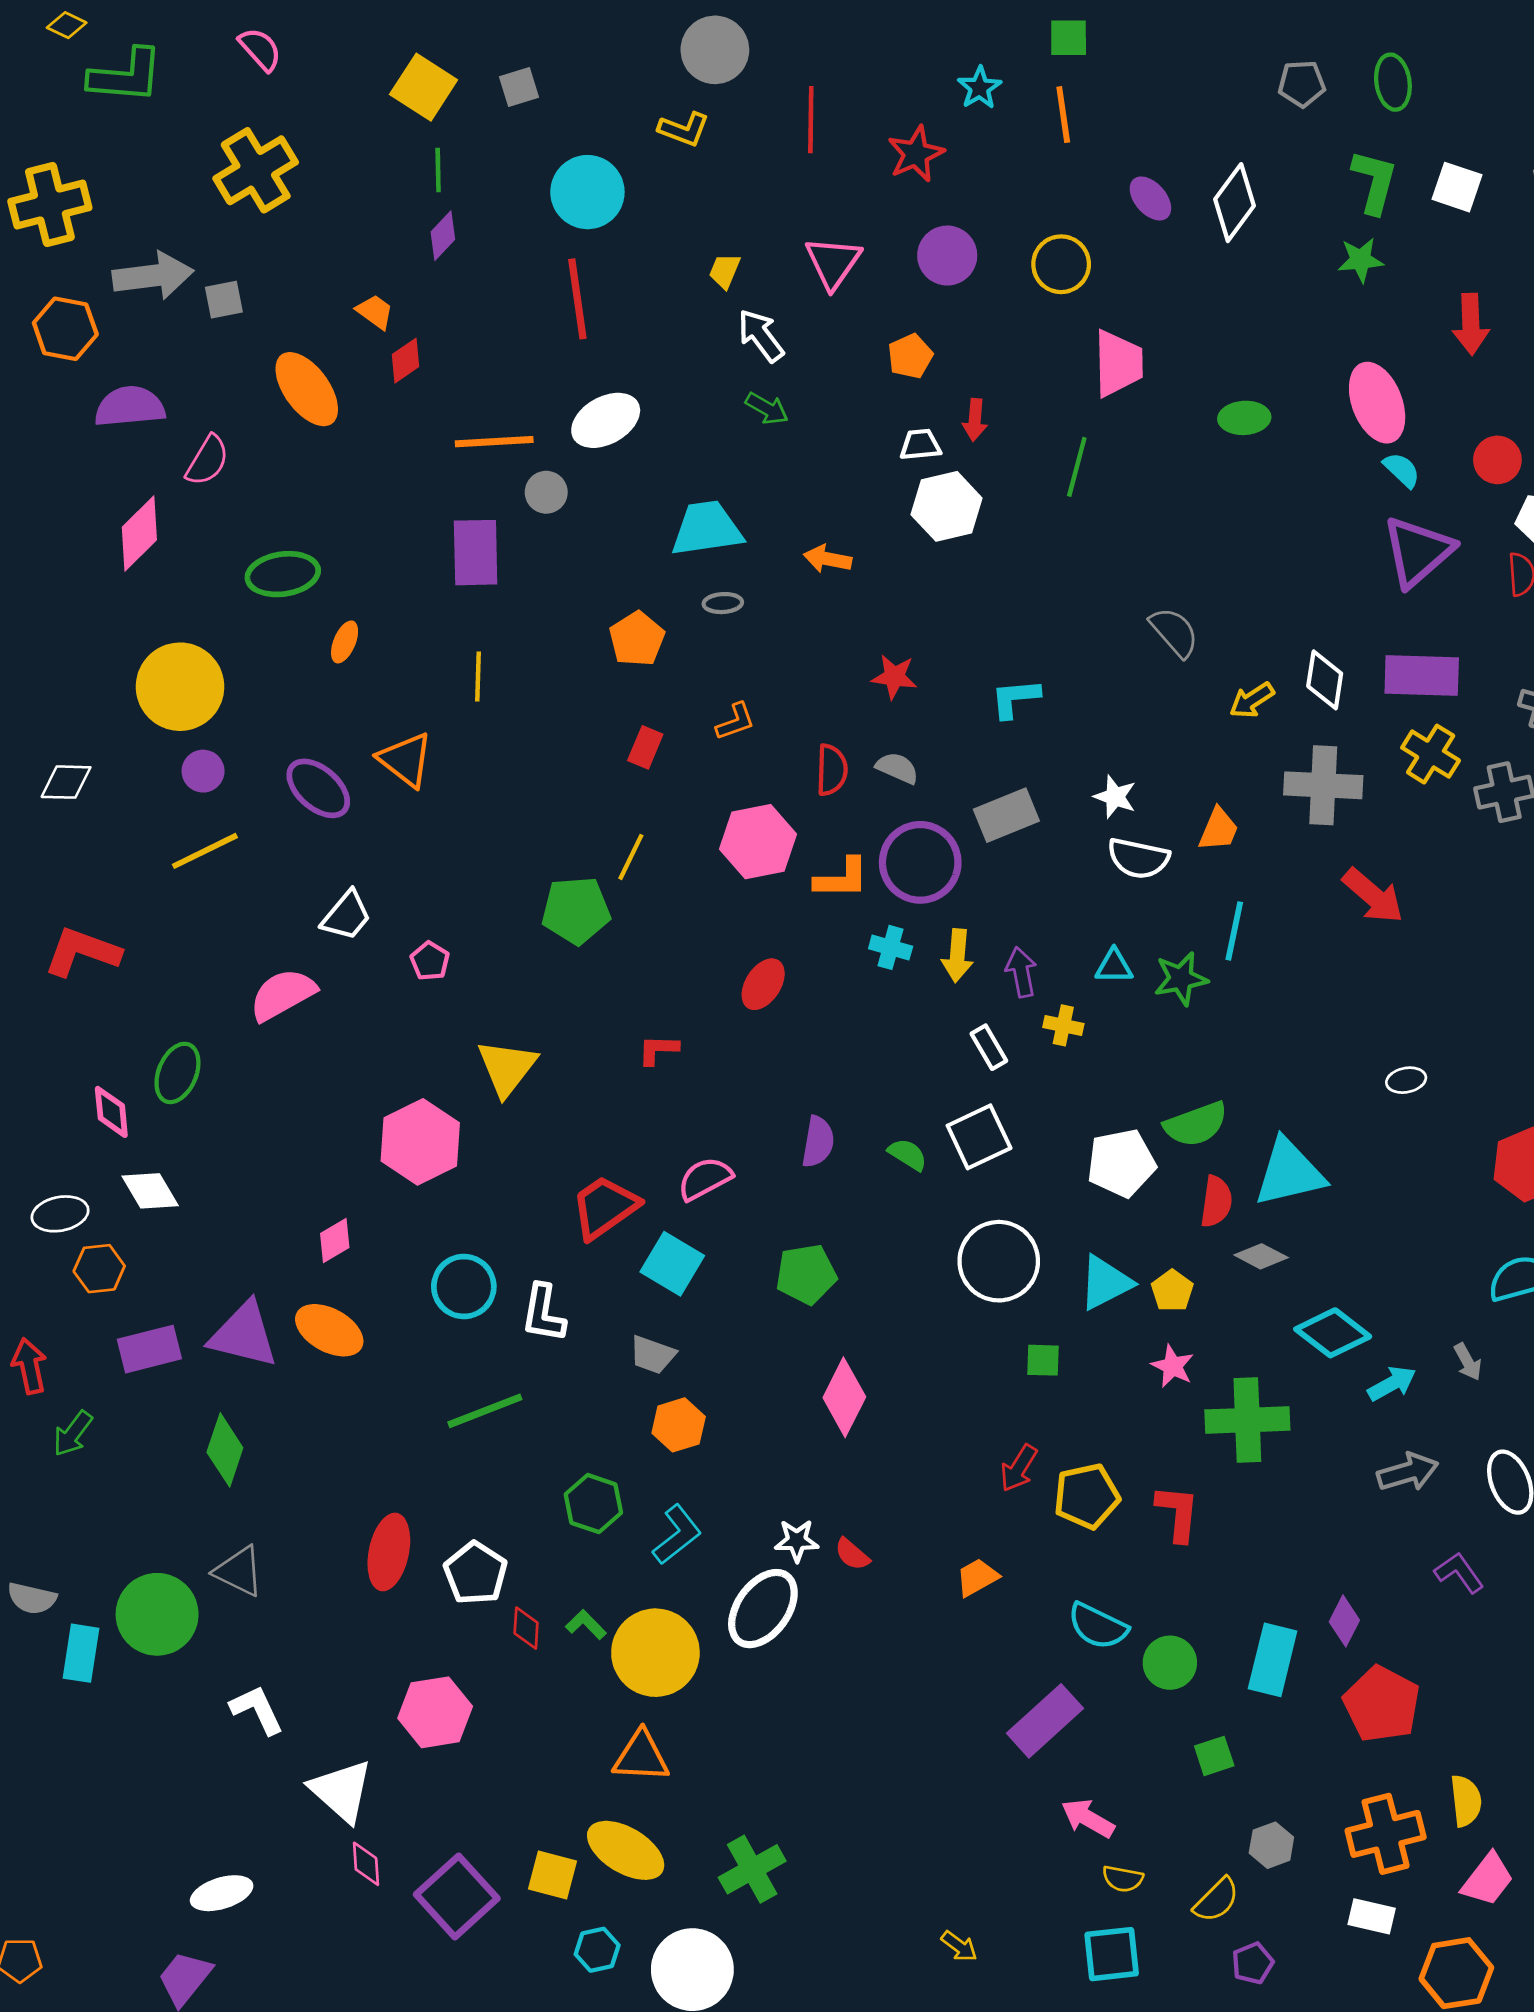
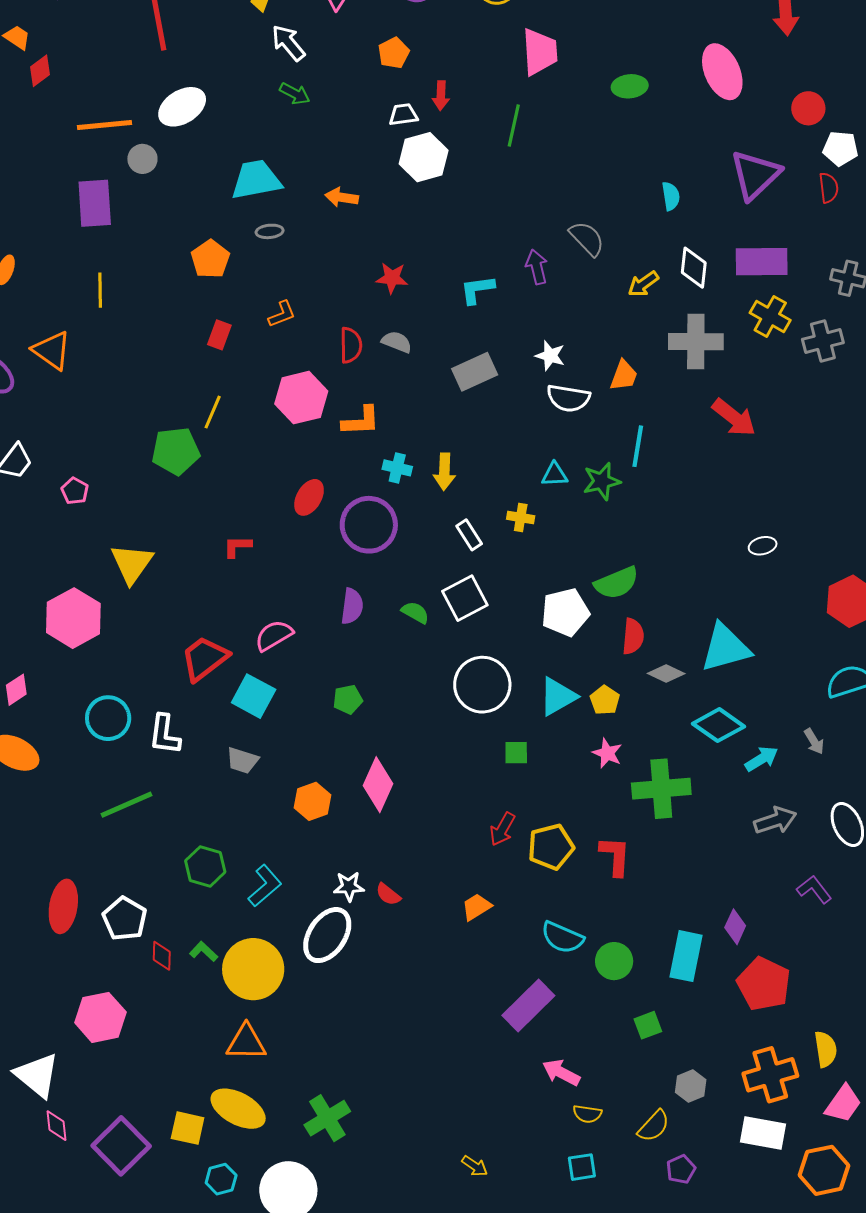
cyan semicircle: (1402, 470) -> (671, 196), moved, turned 40
purple circle: (920, 862) -> (369, 525), moved
purple arrow: (1021, 972) -> (537, 267), moved
cyan triangle: (1289, 1173) -> (725, 648), moved
green pentagon: (806, 1274) -> (348, 699), size x0.7
orange hexagon: (679, 1425) -> (313, 801), moved
white rectangle: (1372, 1916) -> (763, 1133), size x1.4
cyan square: (1112, 1954) -> (582, 1167), size x0.7

